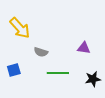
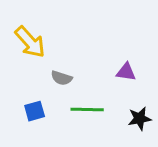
blue square: (14, 70) -> (35, 111), moved

